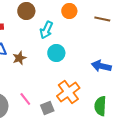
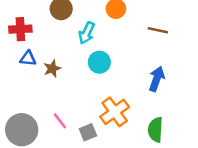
brown line: (102, 19) -> (158, 30), moved
blue arrow: (101, 66) -> (157, 79), turned 96

